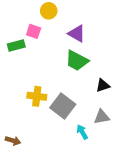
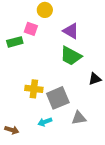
gray square: (63, 106) -> (58, 98), turned 30
gray triangle: (102, 117) -> (79, 118), moved
cyan arrow: (82, 132) -> (45, 122), moved, turned -80

